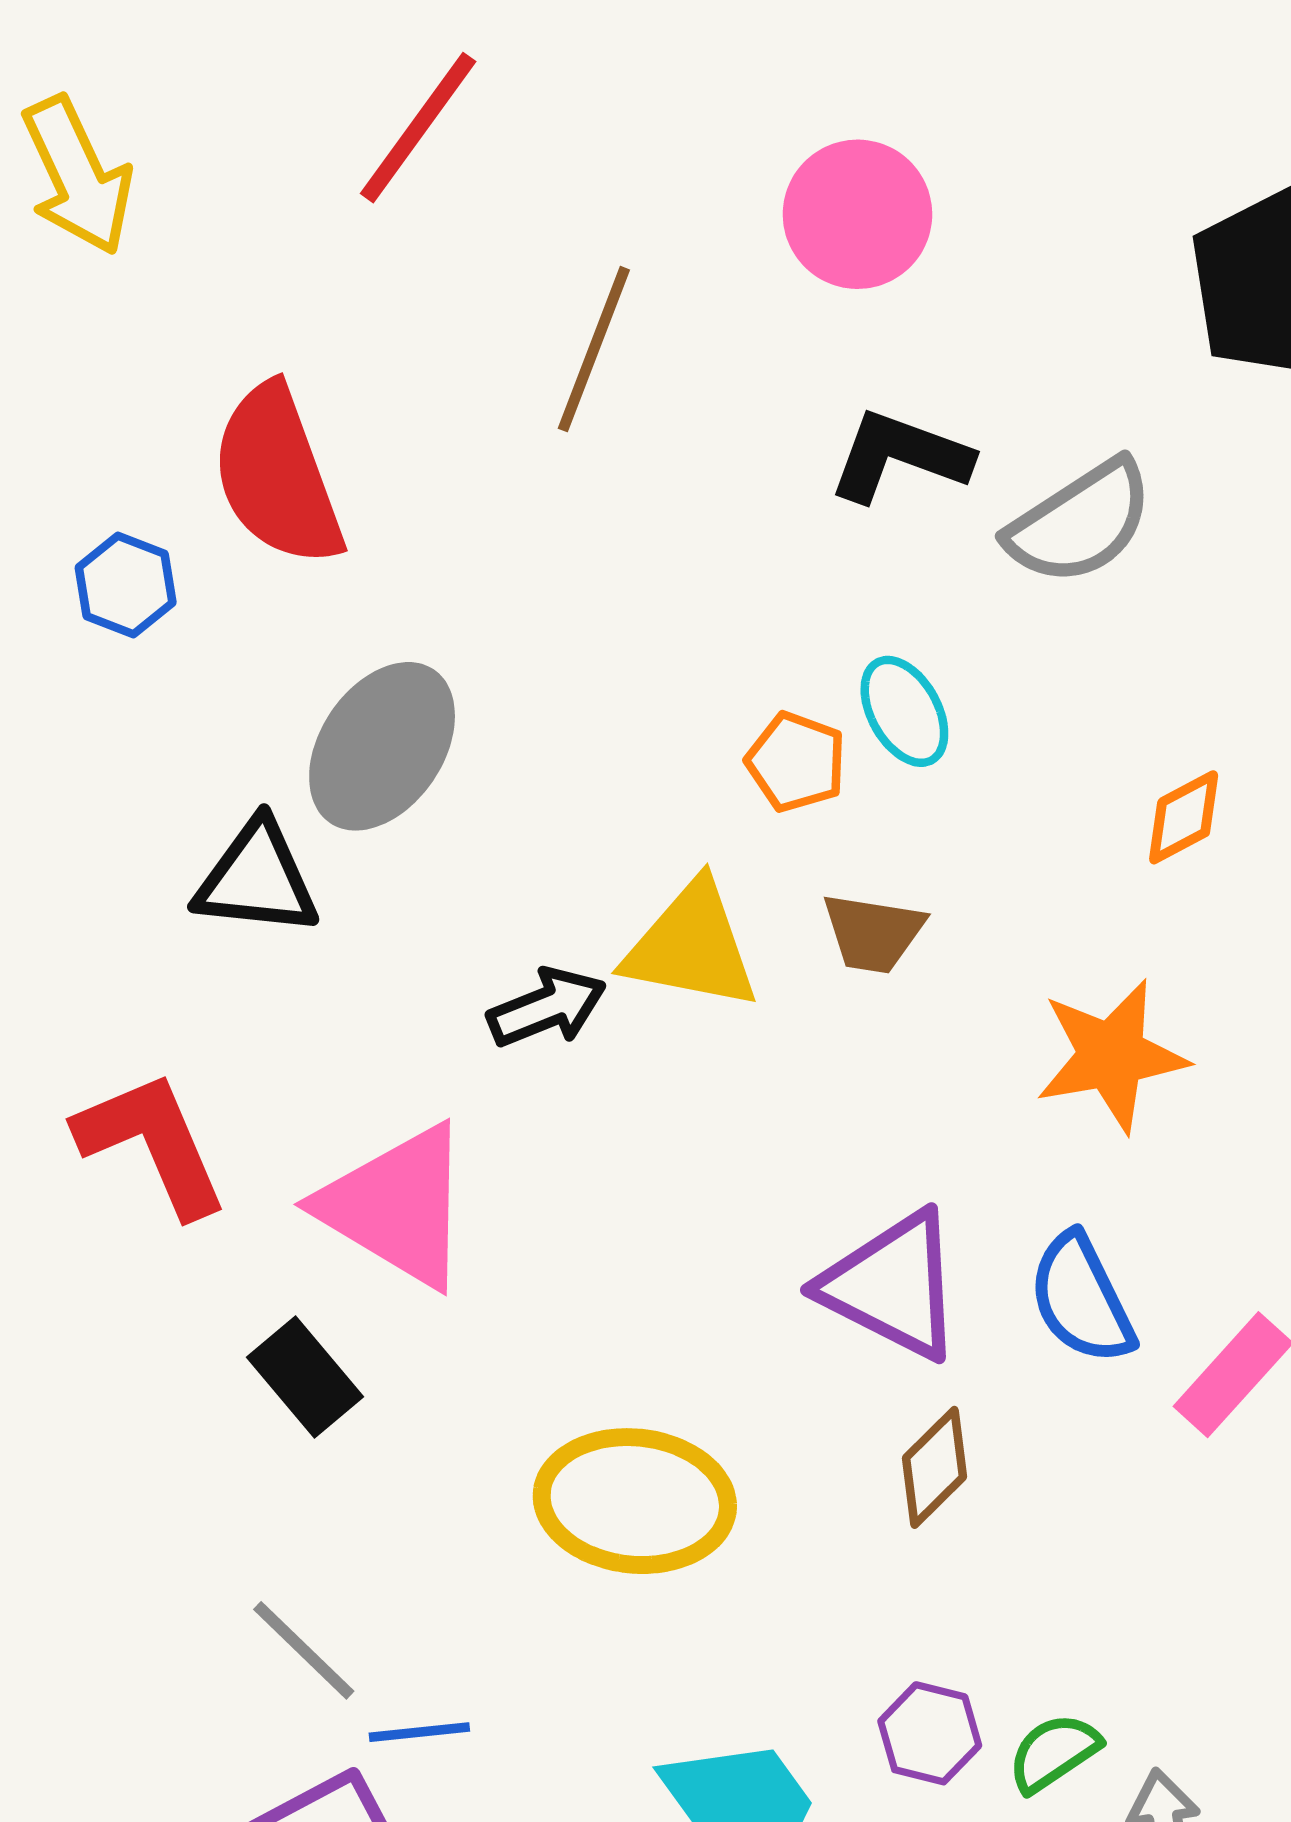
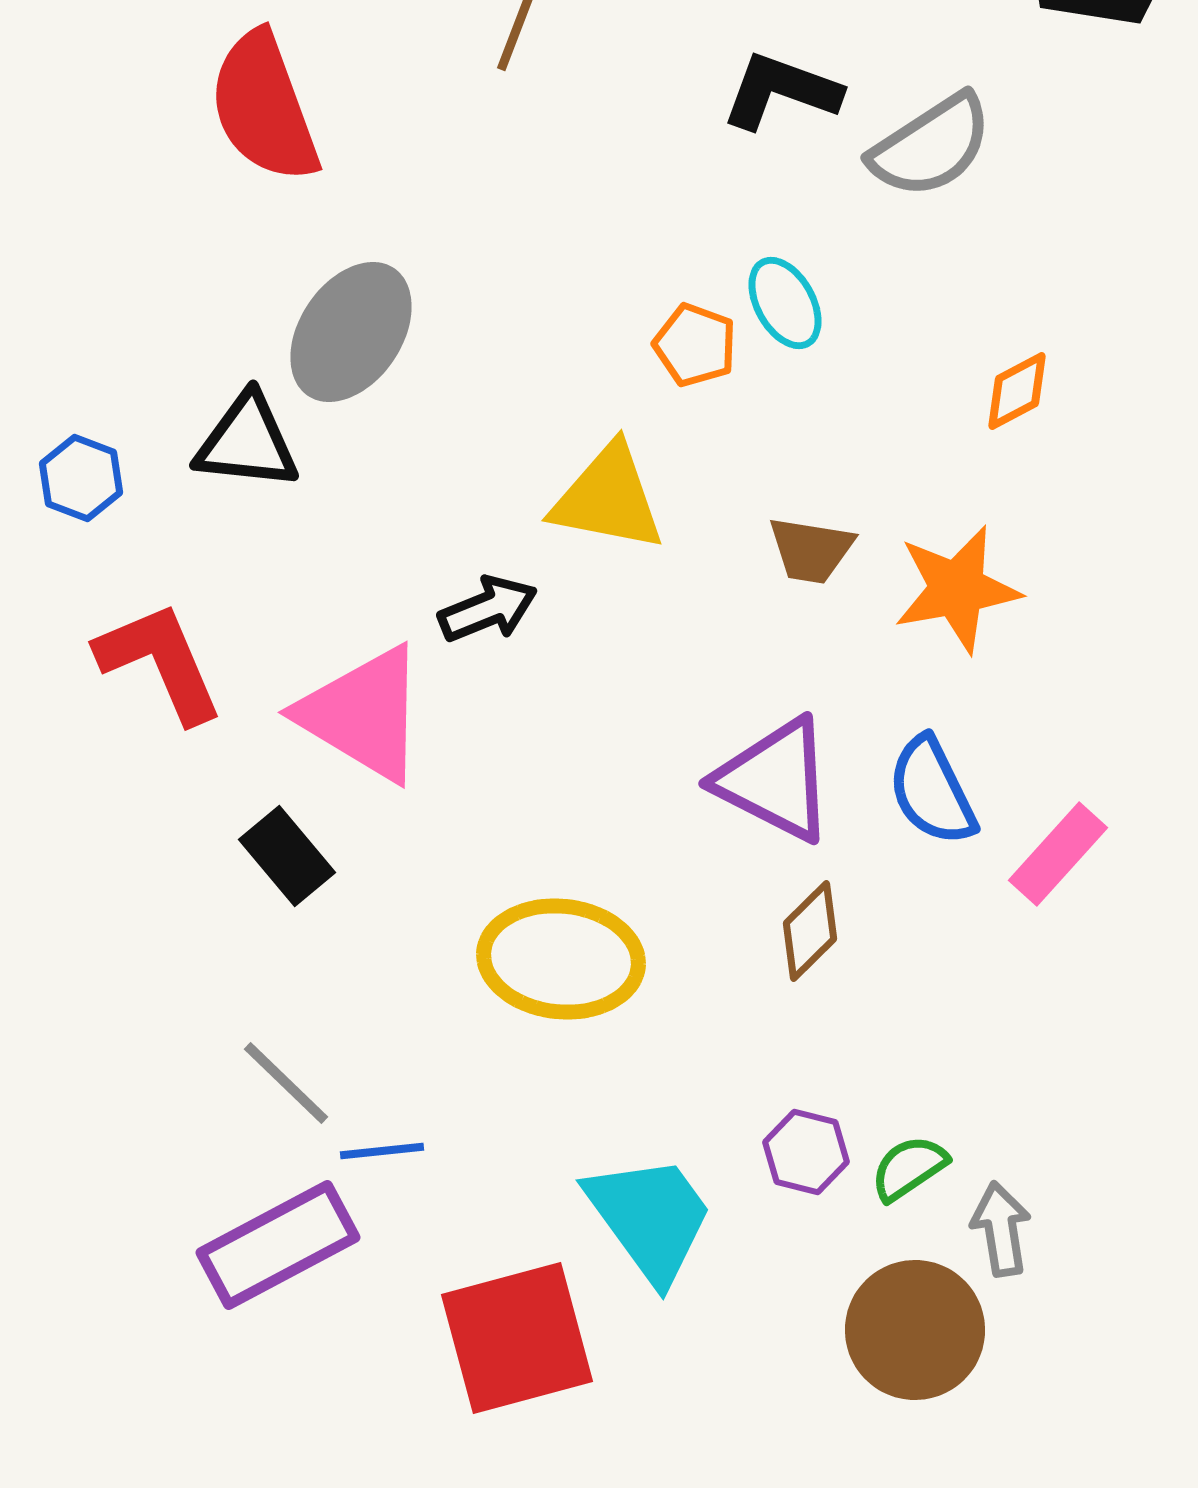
blue hexagon: (126, 585) -> (81, 478), moved
brown trapezoid: (873, 933) -> (811, 550), moved
black arrow: (547, 1008) -> (488, 609), moved

